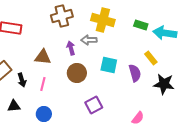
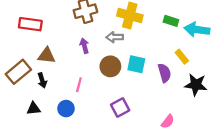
purple arrow: (71, 48) -> (84, 46), moved
brown triangle: (43, 57) -> (47, 56), moved
brown circle: (77, 73) -> (110, 66), moved
pink line: (43, 84) -> (79, 85), moved
blue circle: (44, 114) -> (66, 109), moved

